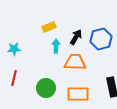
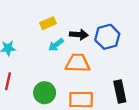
black arrow: (76, 37) -> (79, 35), turned 63
cyan arrow: (56, 46) -> (56, 45), turned -128

